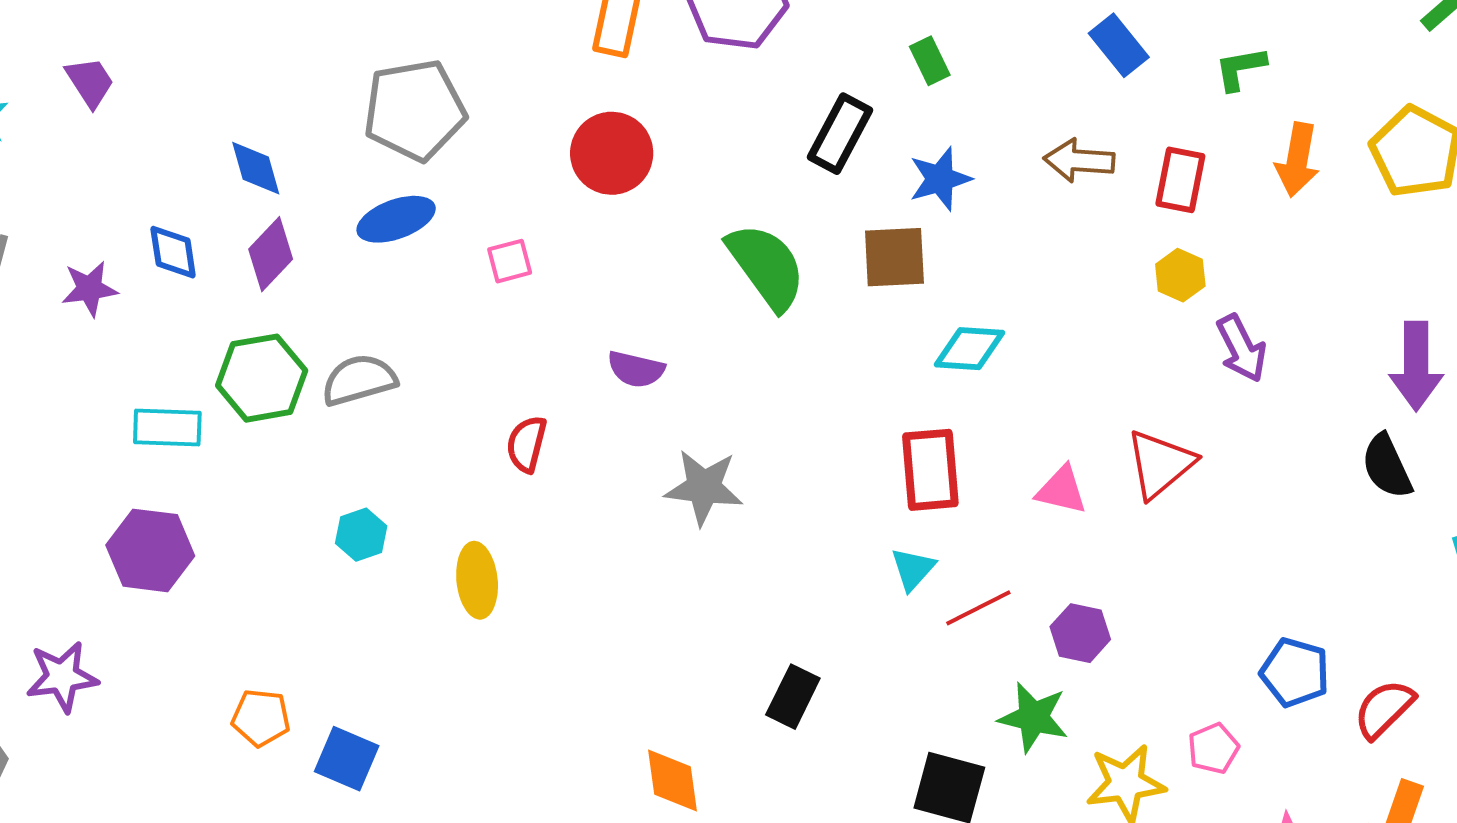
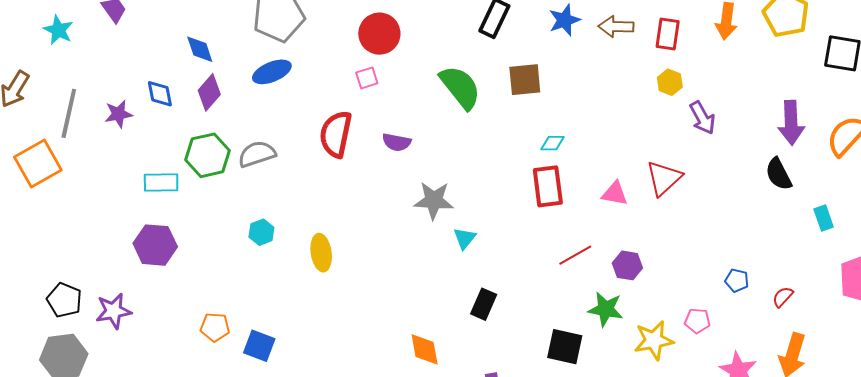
blue star: (940, 179) -> (564, 20), moved
pink square: (510, 261) -> (367, 78), moved
cyan diamond: (969, 349) -> (553, 143), moved, size x0.7
red semicircle: (527, 444) -> (336, 134), moved, size x1.6
cyan triangle: (913, 569) -> (465, 238), moved
blue pentagon: (1295, 672) -> (737, 280), size x0.7
red semicircle: (1384, 709) -> (783, 297), size x0.7
pink pentagon: (1213, 748) -> (697, 321), turned 30

